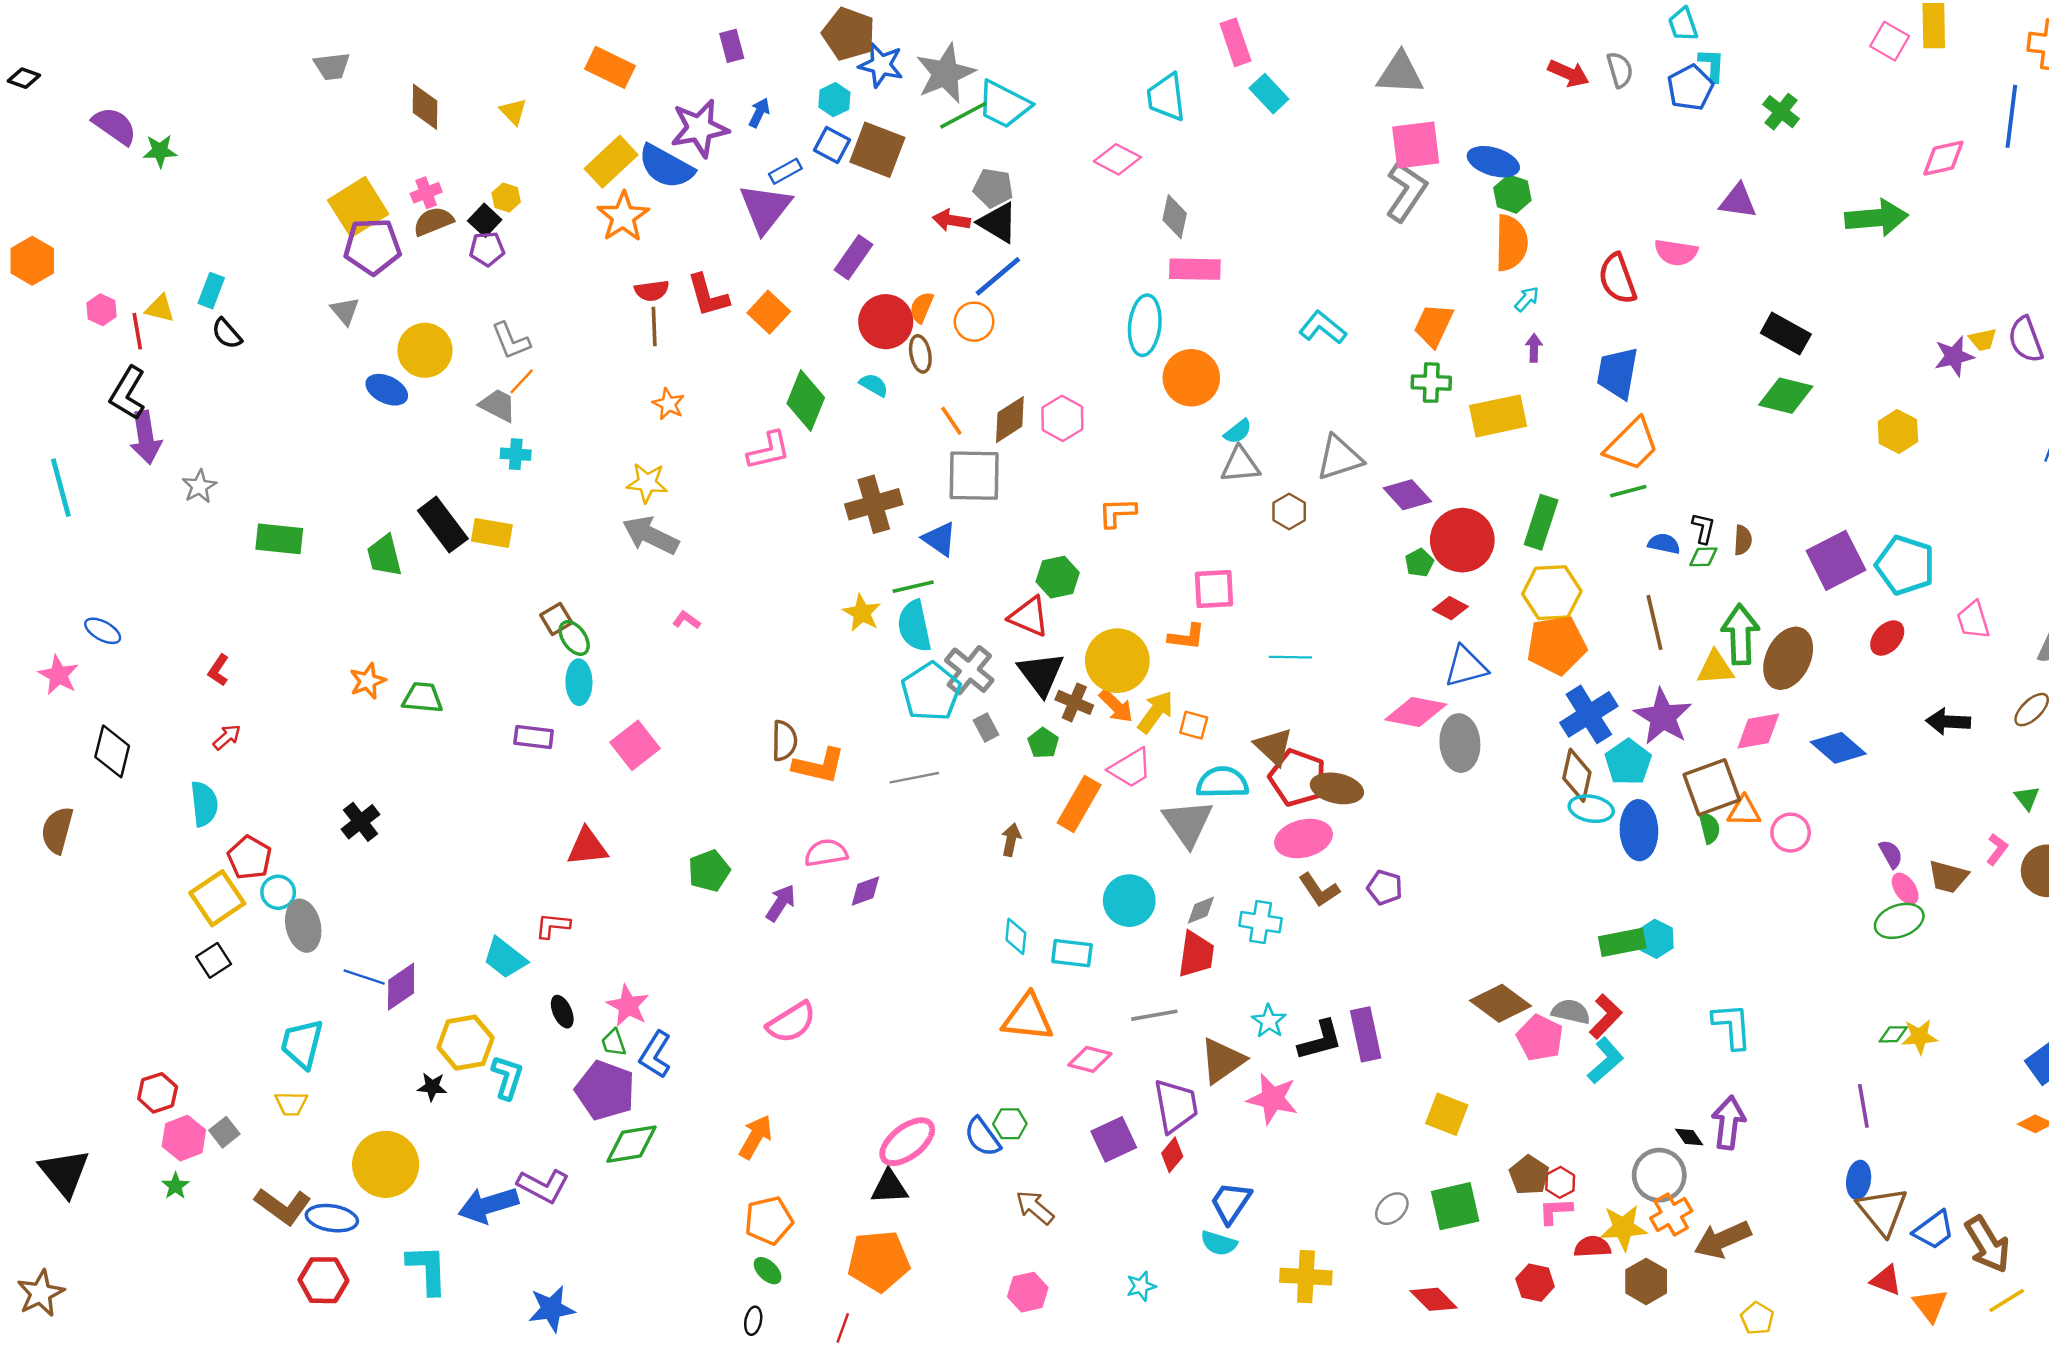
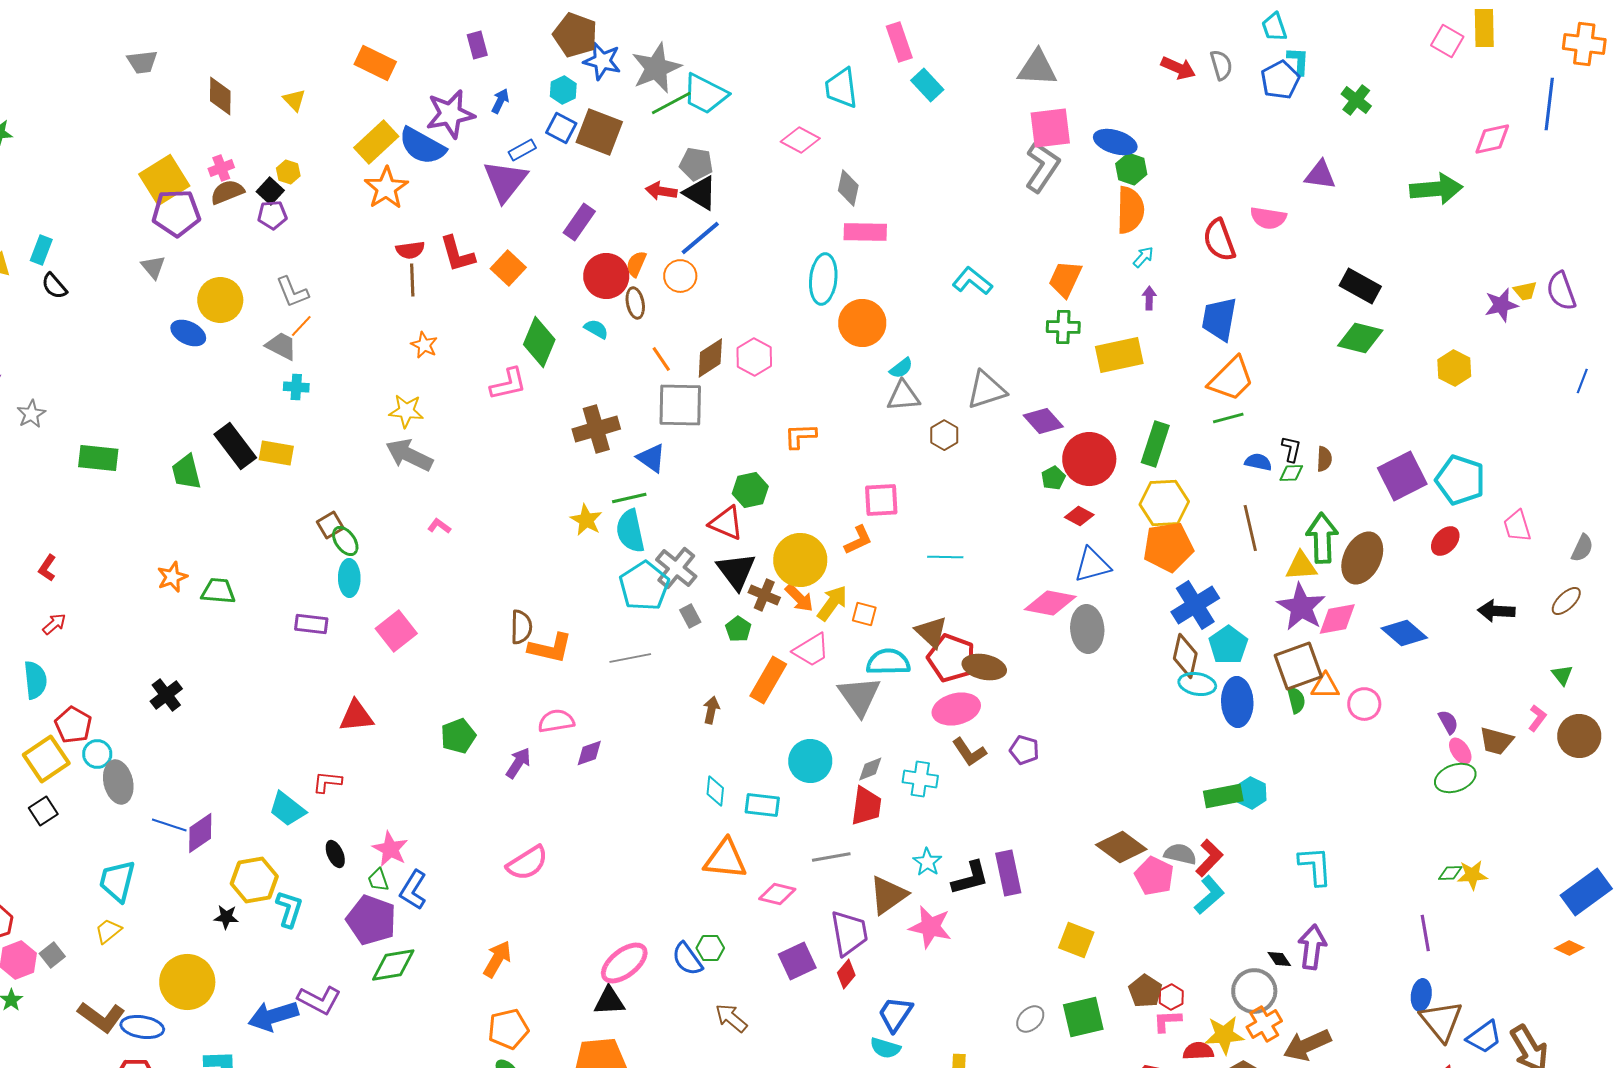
orange L-shape: (1187, 637) -> (858, 540), turned -32
purple star: (1663, 717) -> (1301, 607), moved
yellow trapezoid: (291, 1104) -> (108, 931), turned 140

